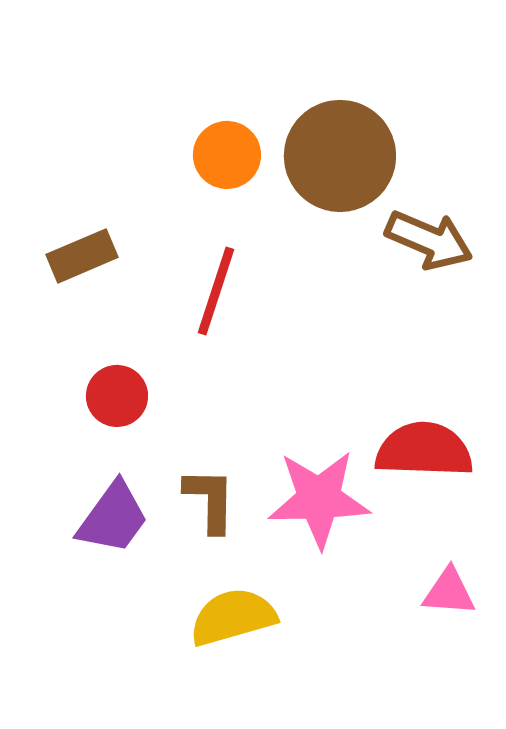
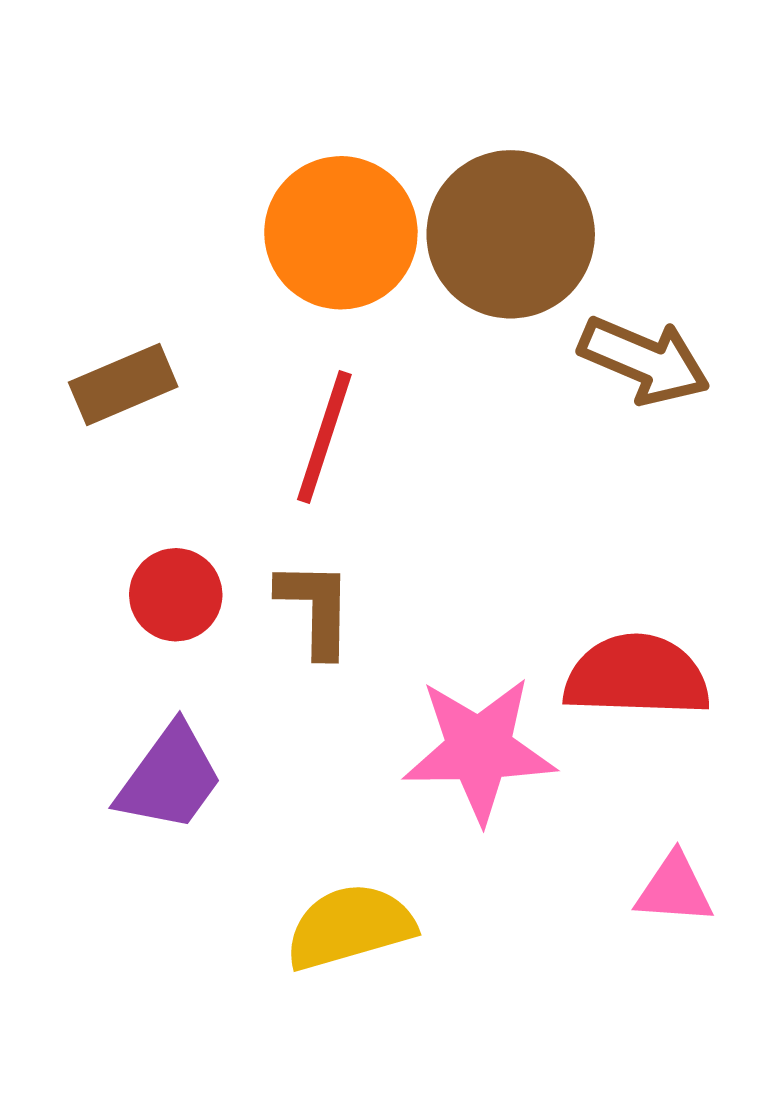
orange circle: (227, 155) -> (341, 233), size x1.5
brown L-shape: (210, 500) -> (315, 608), moved

